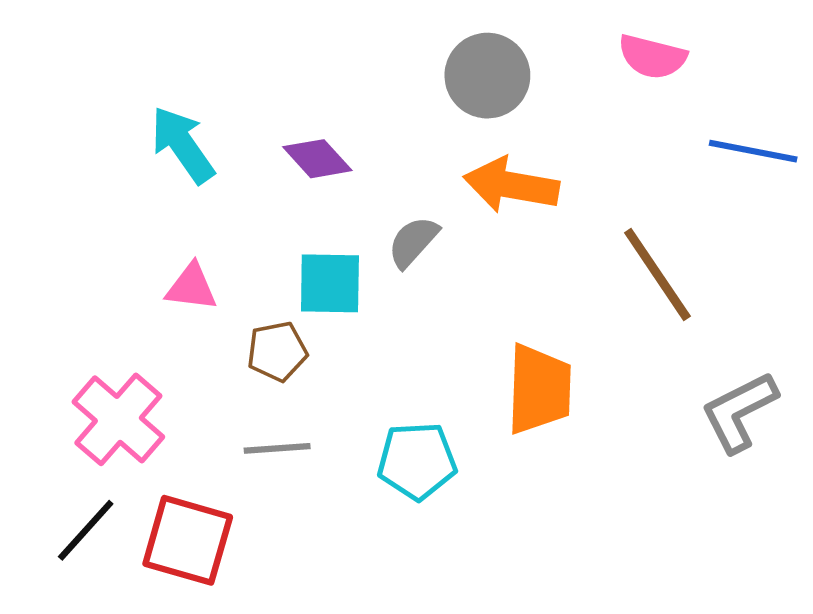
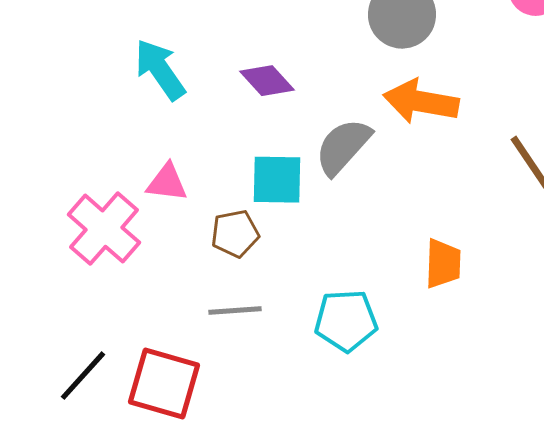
gray semicircle: (413, 242) -> (343, 147), size x1.4
orange trapezoid: (539, 389) -> (443, 264), size x0.7
pink cross: (118, 419) -> (104, 229), moved

